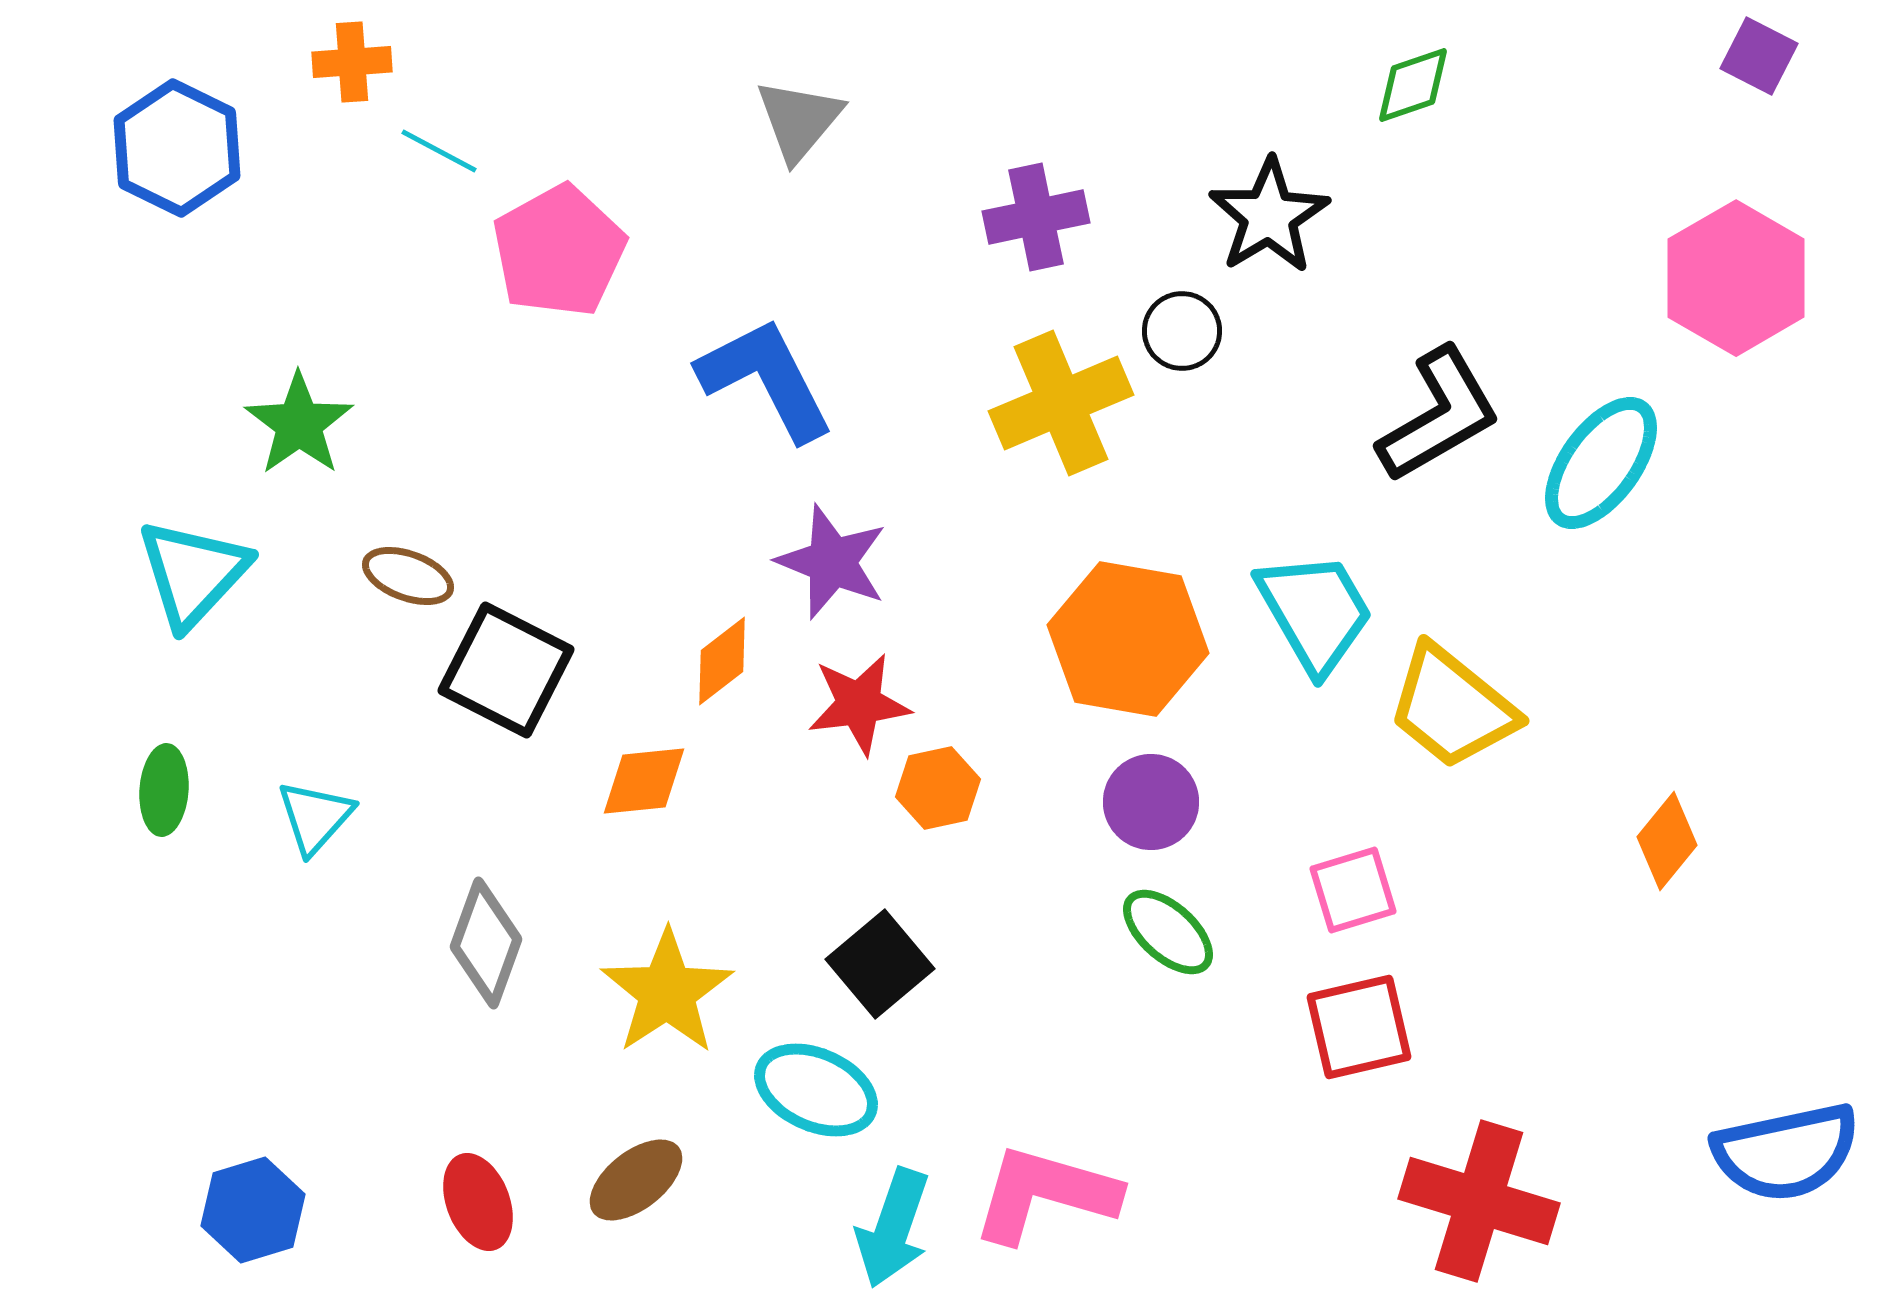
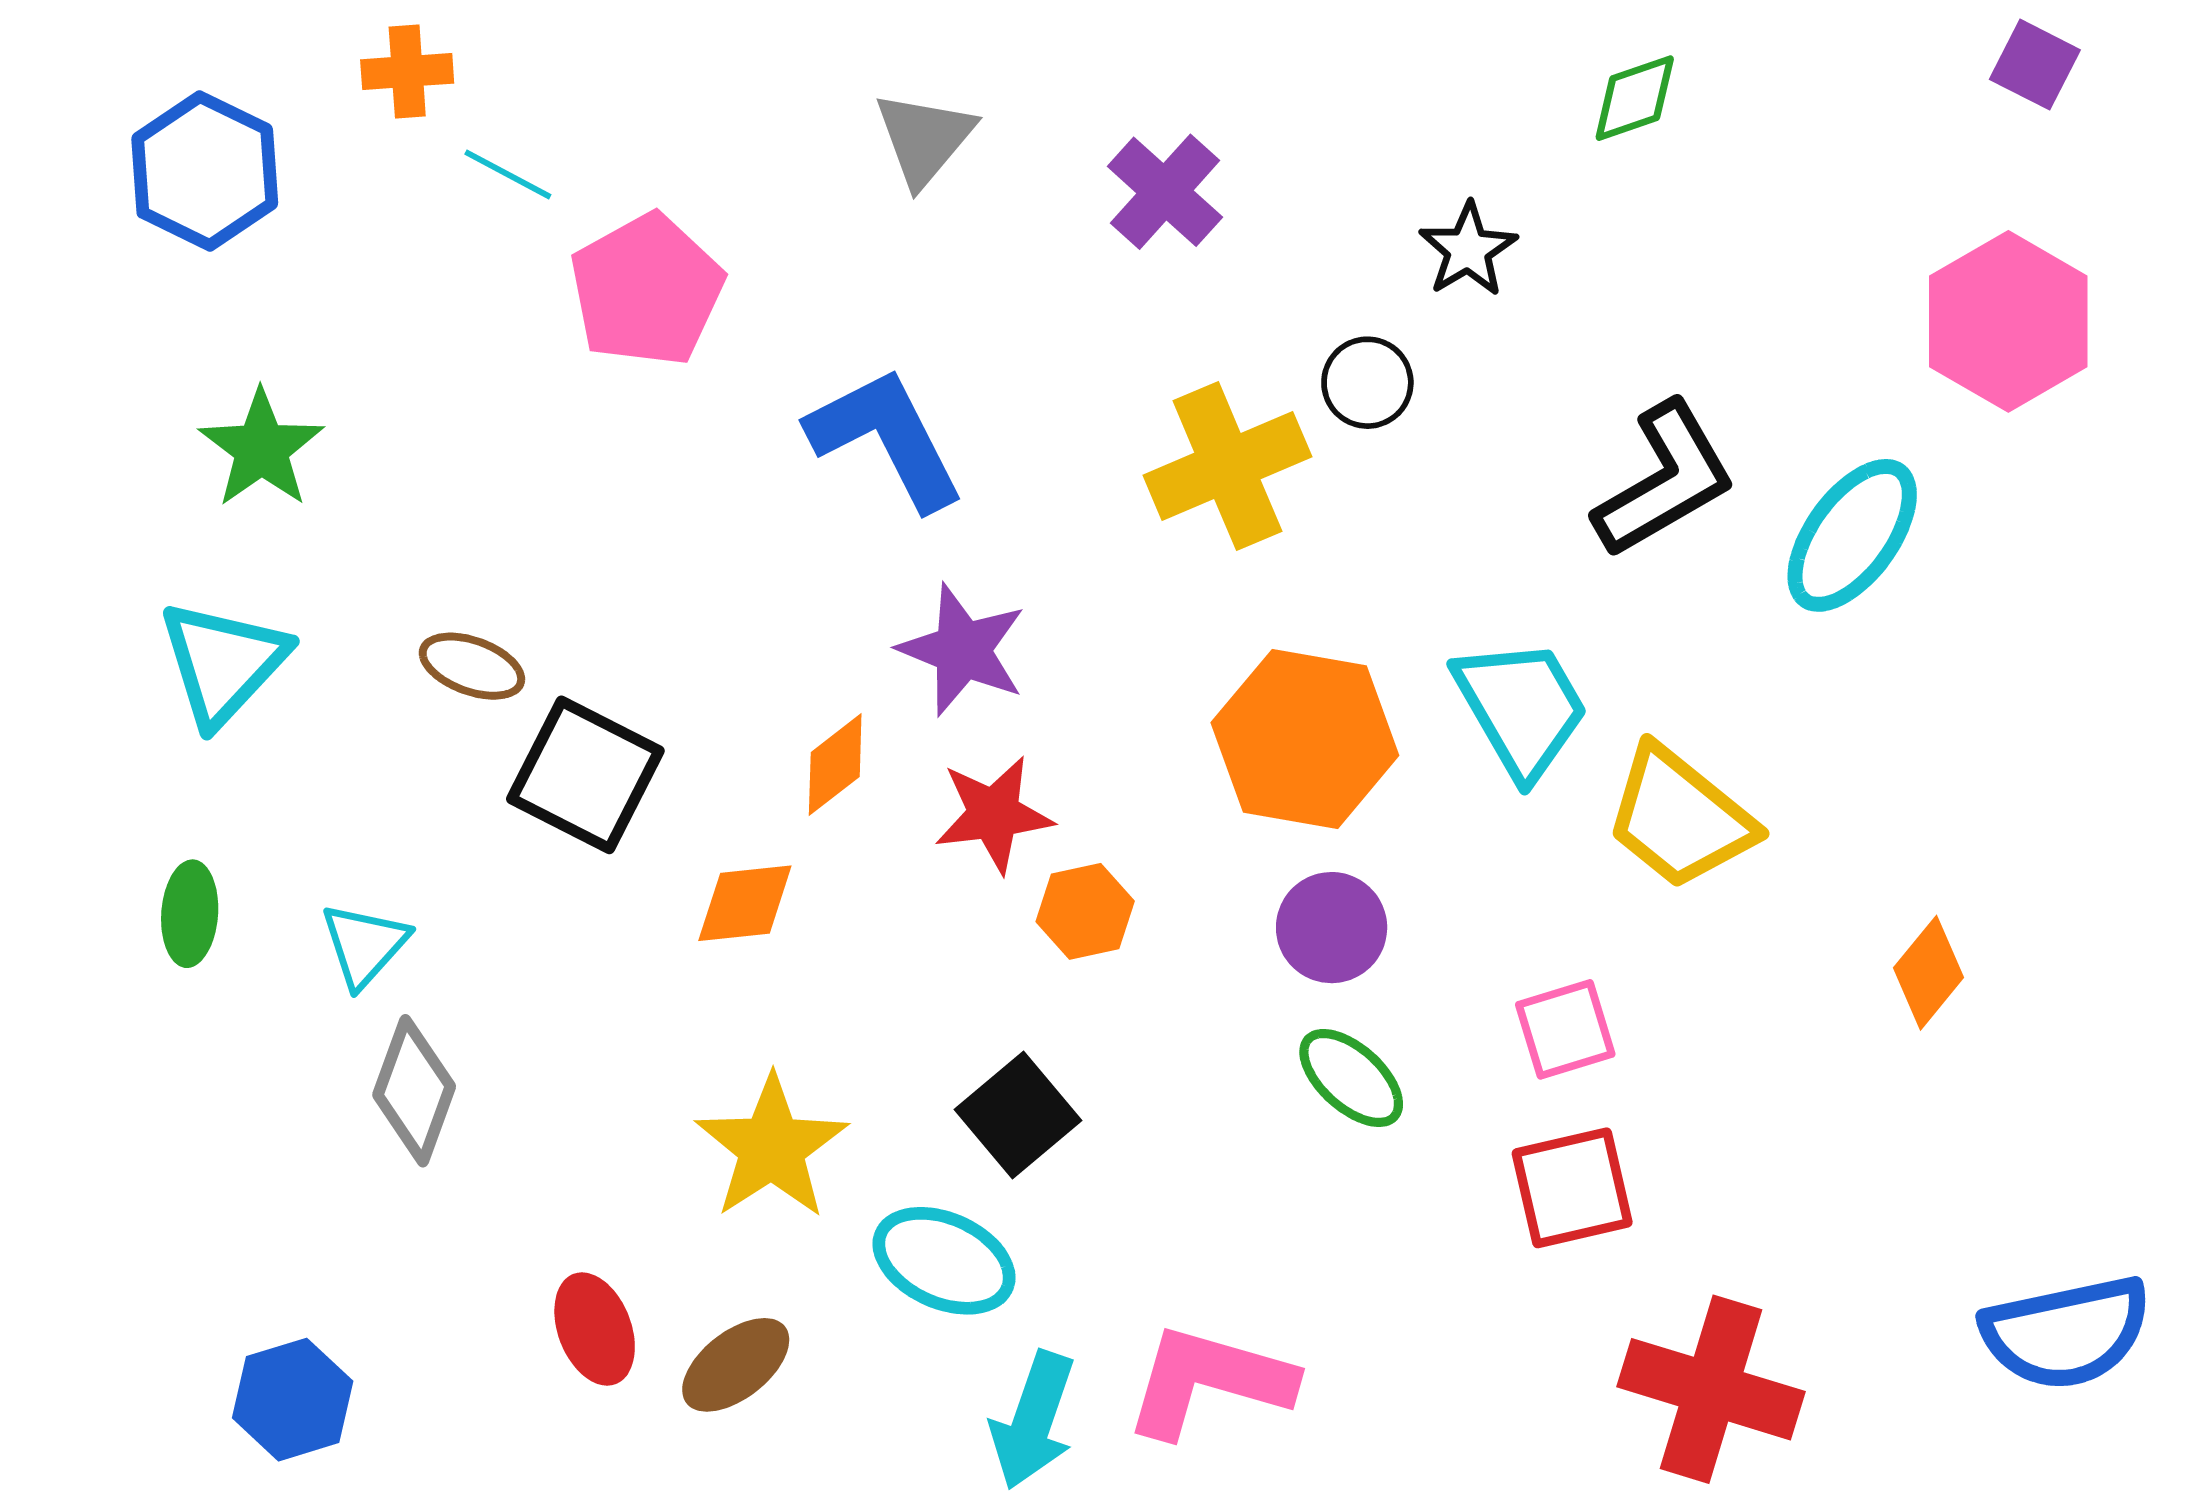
black star: (1269, 216) -> (1468, 250), size x0.7
purple cross: (1036, 217) -> (1165, 192), moved, turned -36
green star: (299, 424) -> (261, 449), moved
gray diamond: (486, 943) -> (414, 1091), moved
red ellipse: (478, 1202) -> (595, 1329), moved

